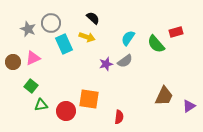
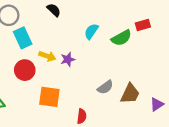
yellow arrow: (87, 37) -> (47, 56), moved
green semicircle: (156, 44) -> (121, 38), turned -78
gray semicircle: (125, 61) -> (105, 87), moved
red circle: (66, 111) -> (25, 70), moved

